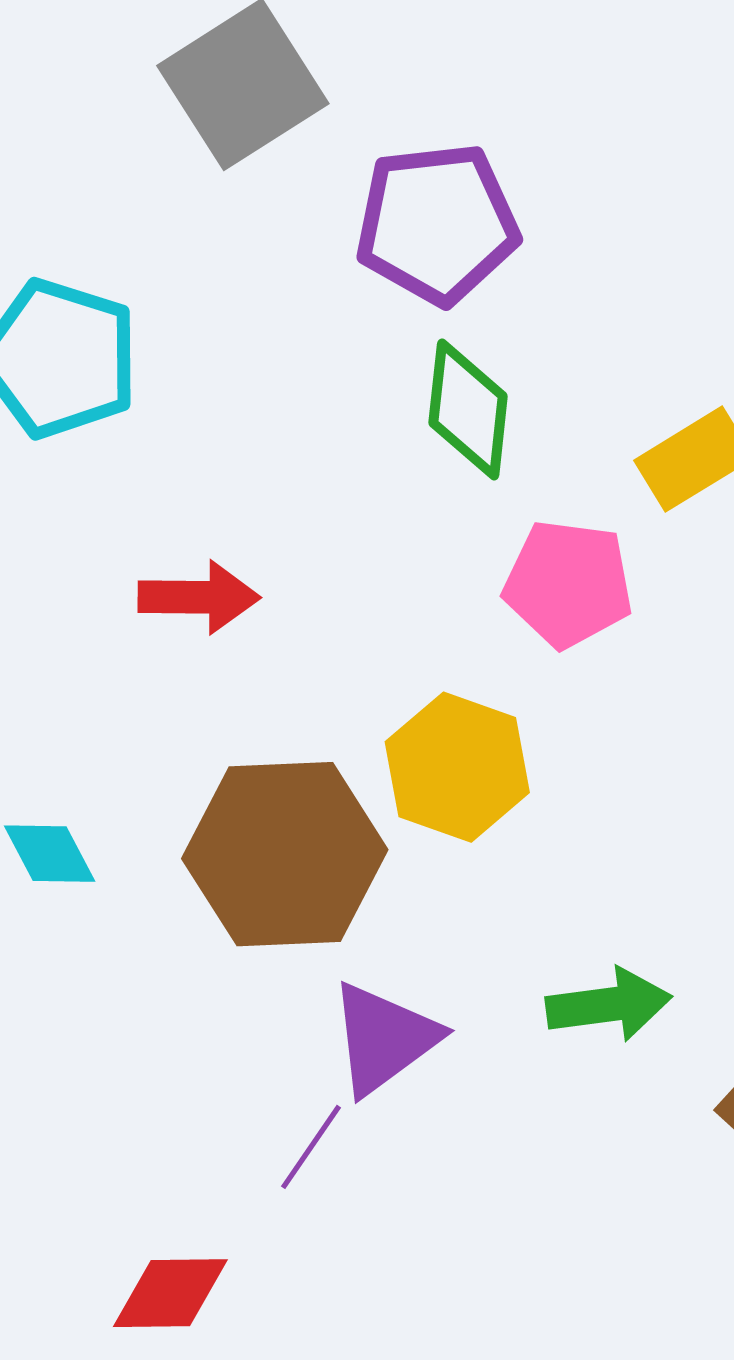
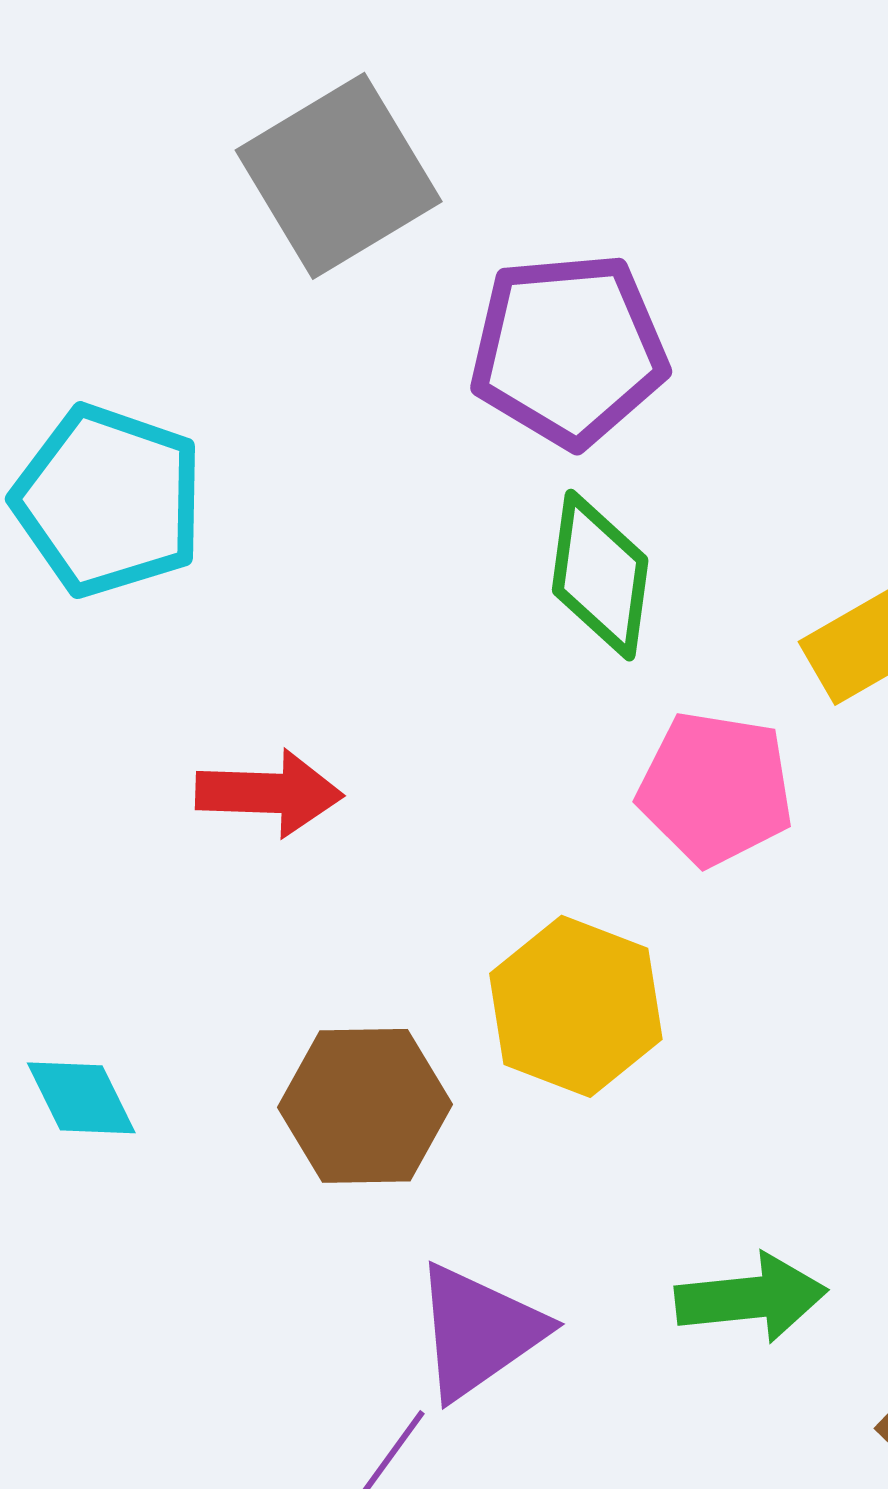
brown hexagon: (285, 854) -> (365, 1106), size x0.7

